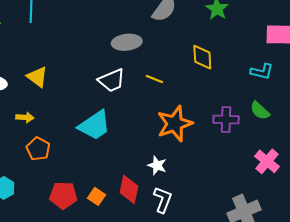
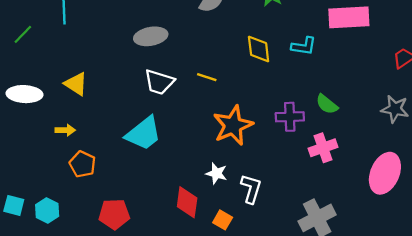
gray ellipse: (127, 42) -> (151, 36), moved
cyan L-shape: (262, 71) -> (304, 46), moved
white trapezoid: (112, 80) -> (159, 82), turned 44
pink cross: (267, 161) -> (323, 148), moved, turned 35
orange square: (97, 196) -> (223, 220), moved
white L-shape: (163, 200) -> (251, 189), moved

